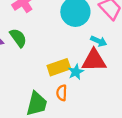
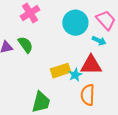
cyan arrow: (99, 41) -> (99, 41), moved
orange semicircle: (62, 93) -> (88, 95), moved, size x1.5

